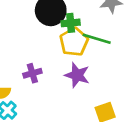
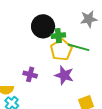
purple cross: (32, 73) -> (30, 74), turned 32

